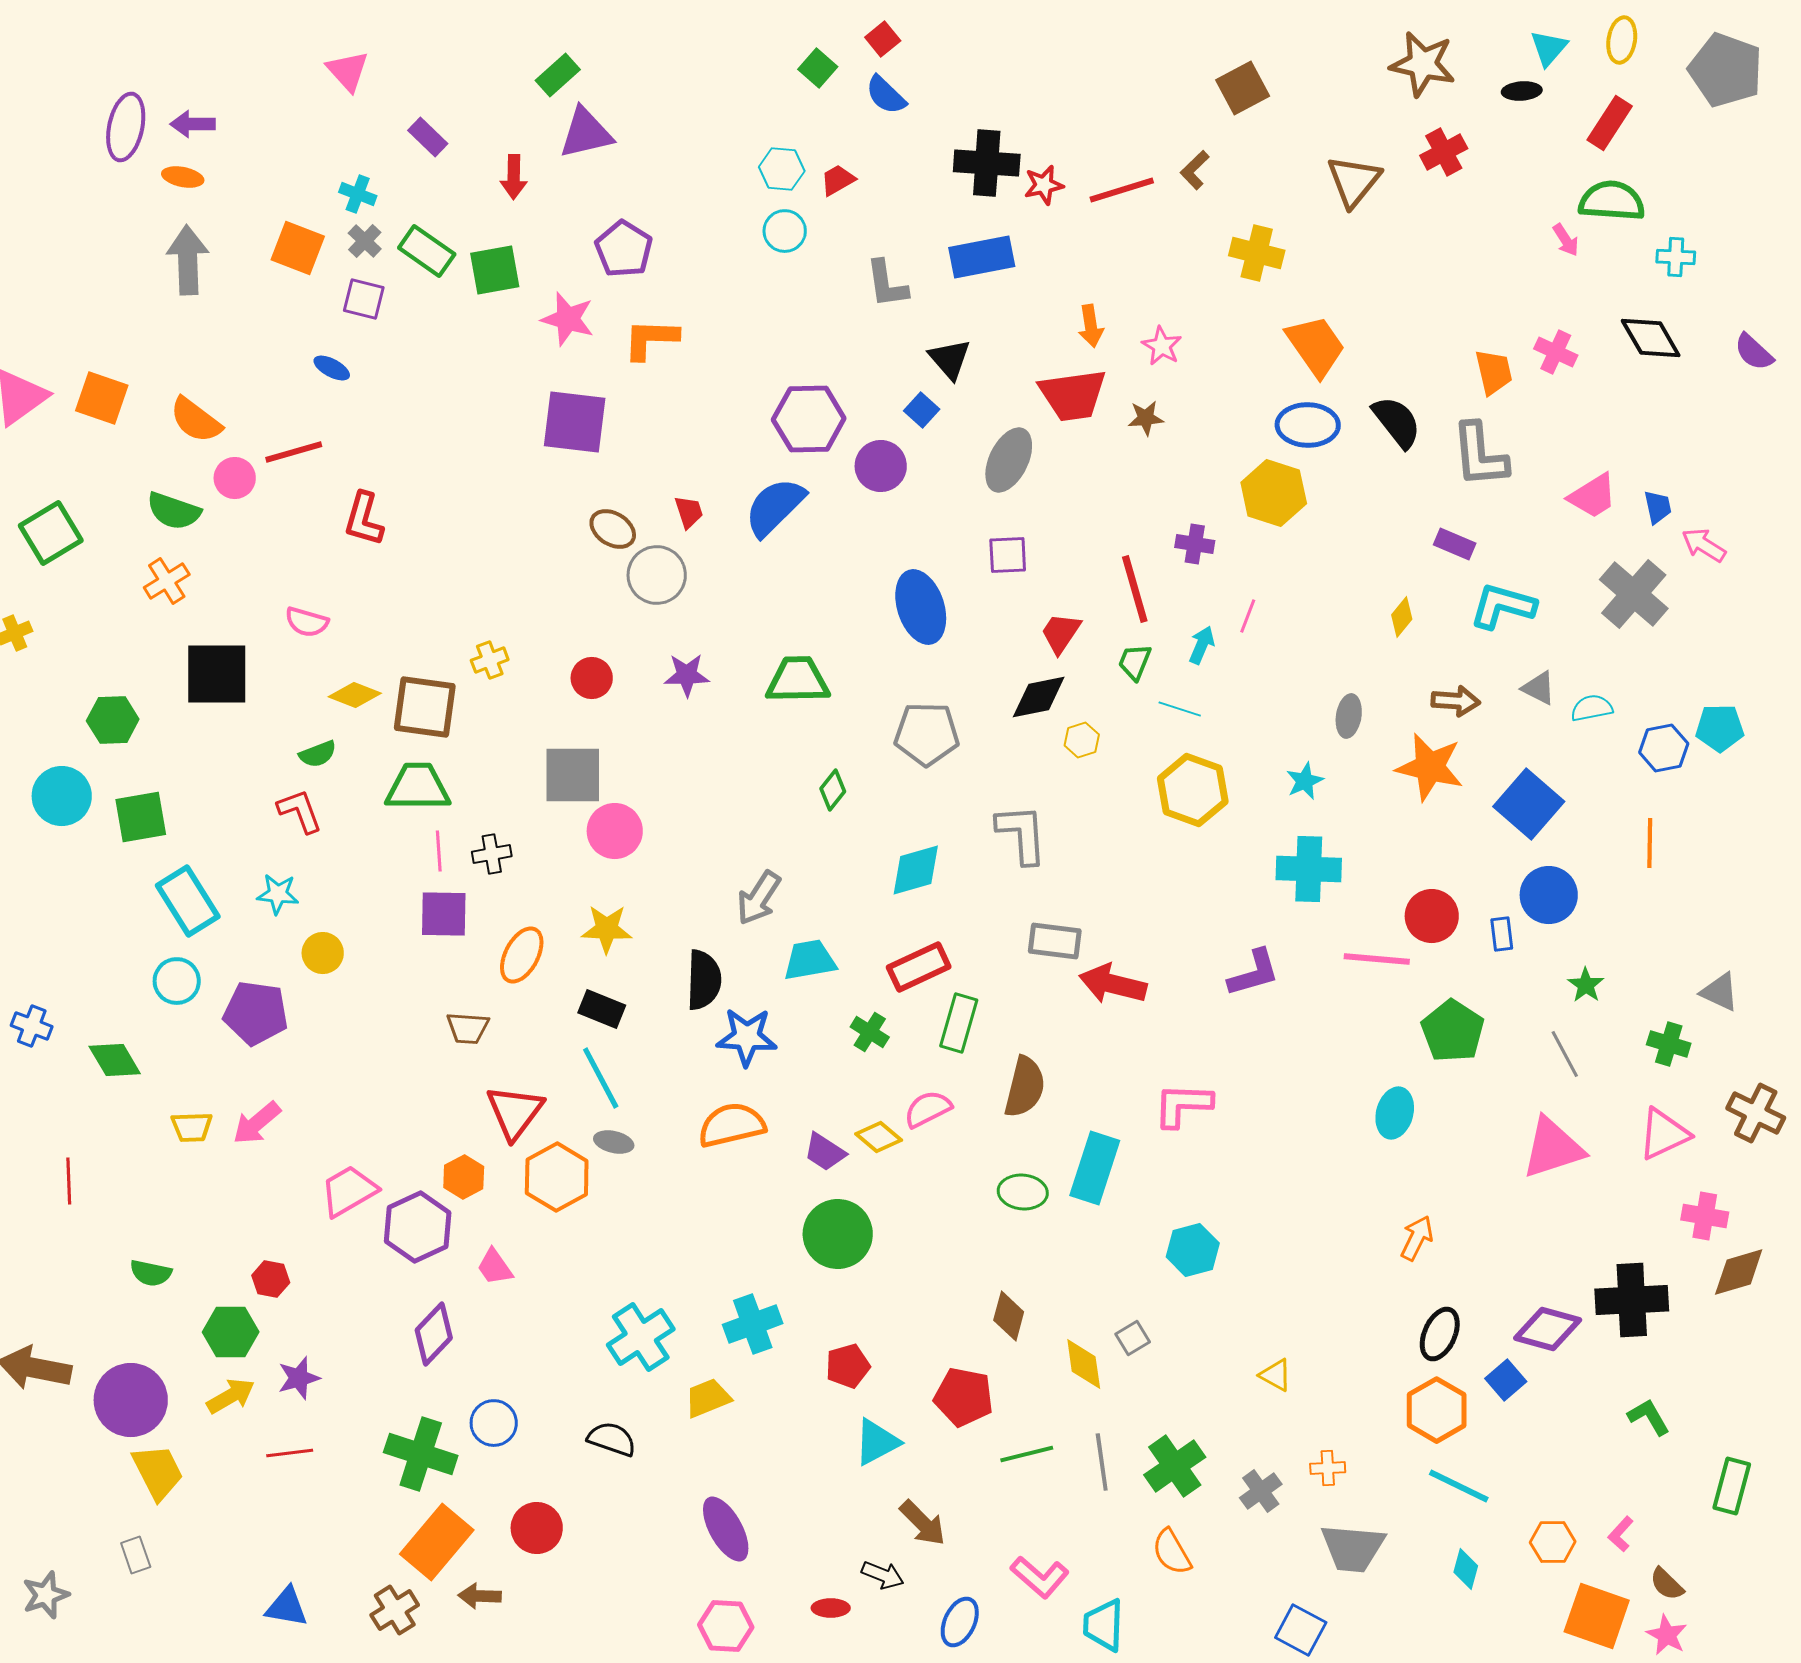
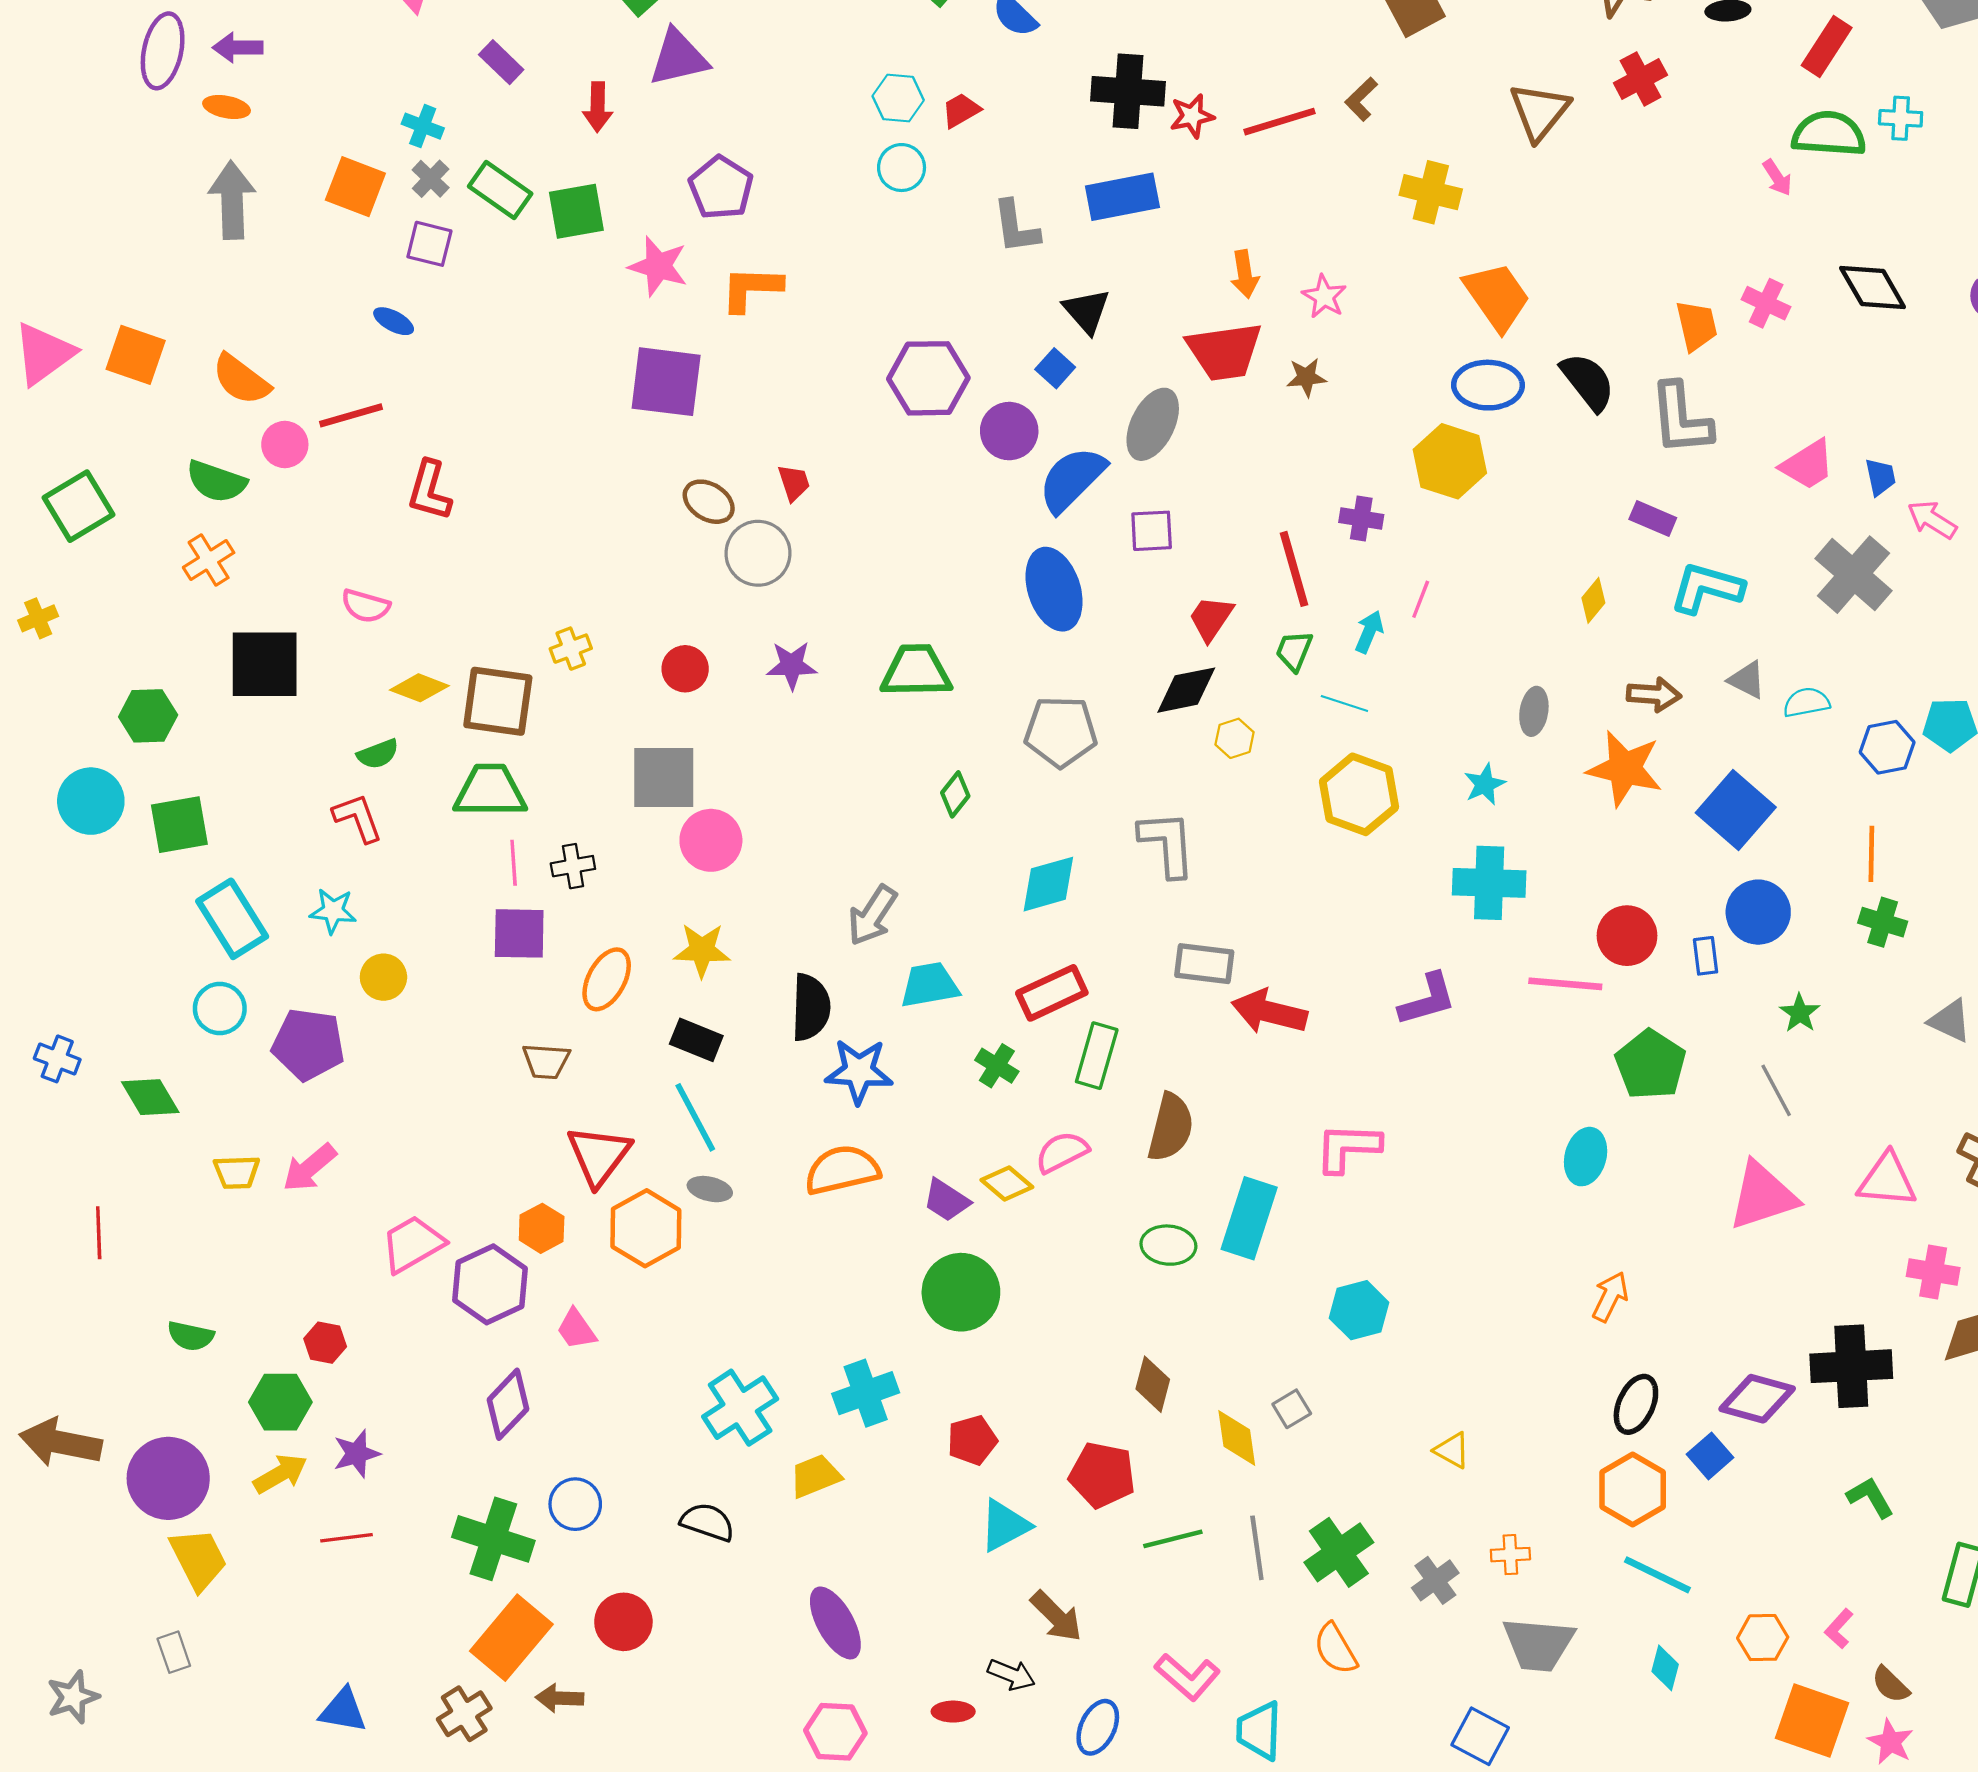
cyan cross: (1676, 257) -> (1901, 118), moved
blue semicircle: (775, 507) -> (1072, 479), moved
green cross: (1669, 1044) -> (1883, 922), moved
pink triangle: (1664, 1134) -> (1887, 1180), turned 30

